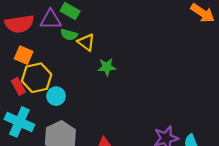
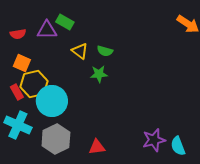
red semicircle: (19, 24) -> (18, 34), size x0.6
green semicircle: (69, 35) -> (105, 51), moved
cyan circle: (56, 96) -> (52, 101), size x1.8

